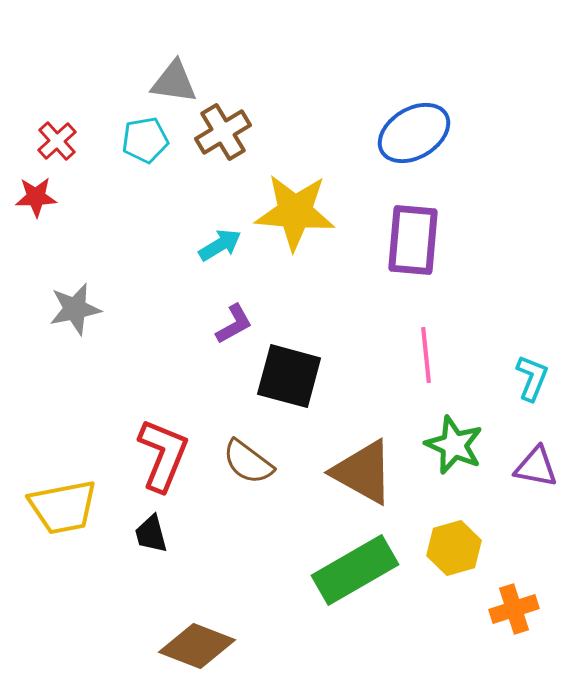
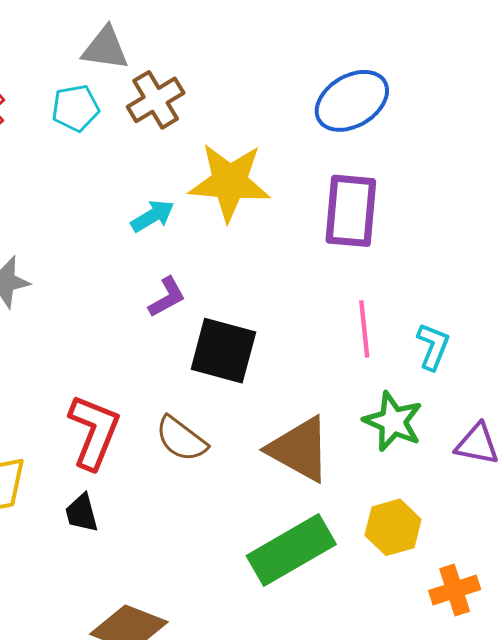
cyan L-shape: (532, 378) -> (433, 346), moved

